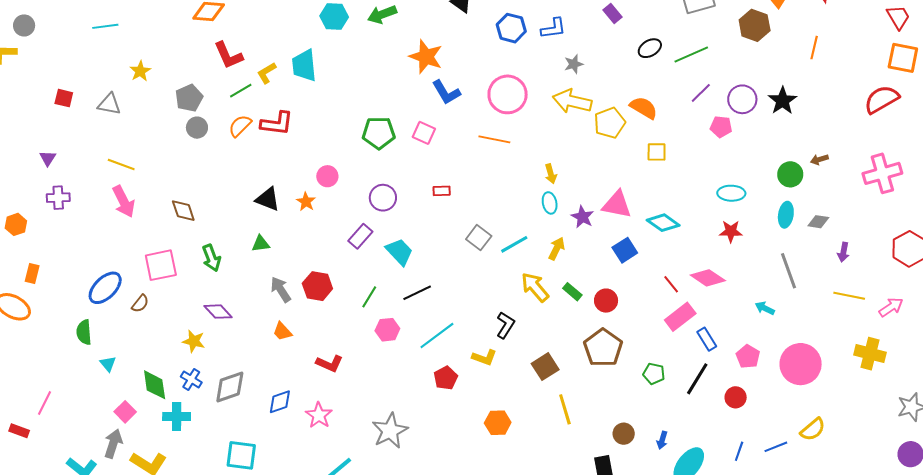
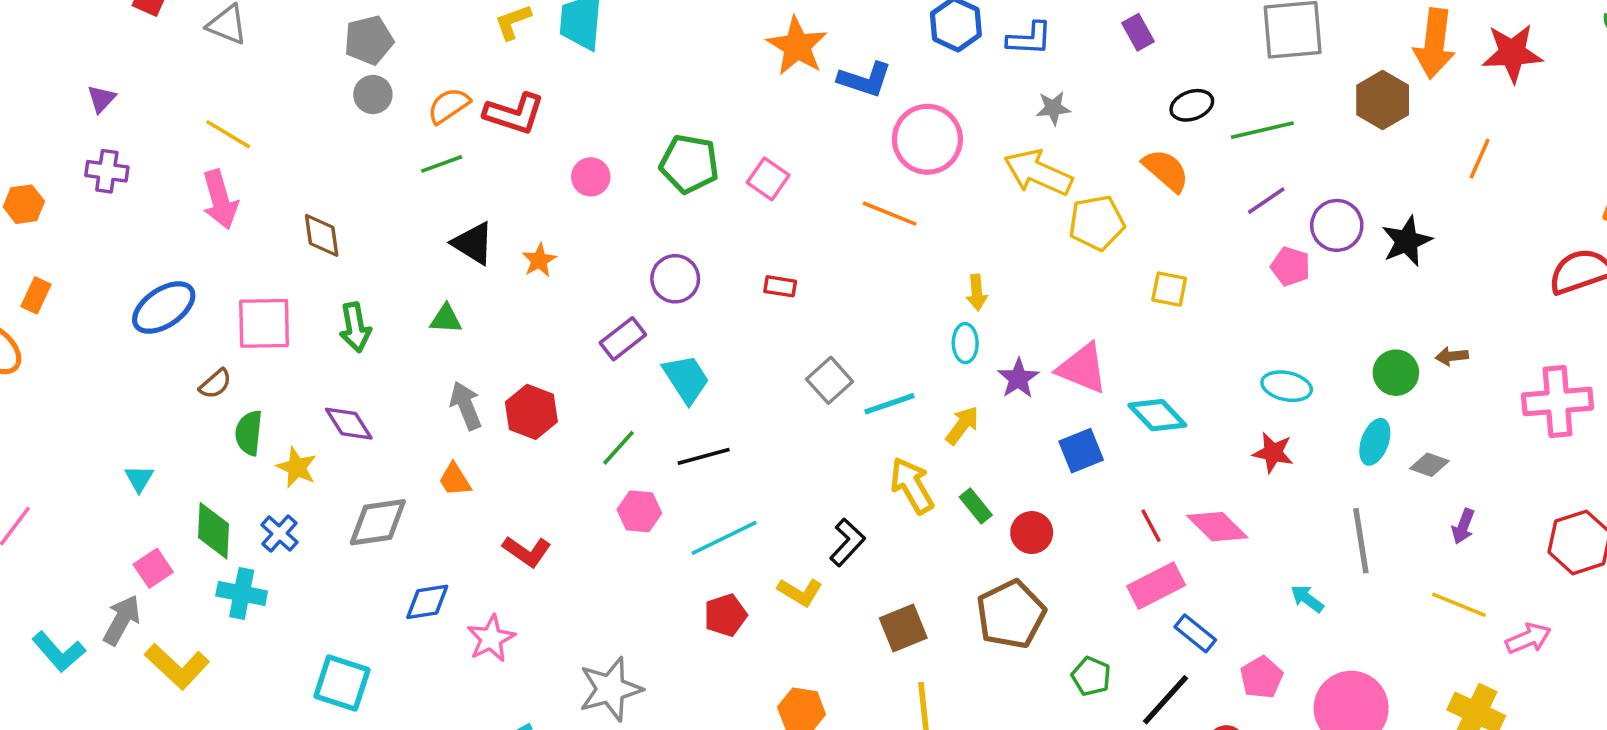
green line: (241, 91) -> (442, 164), moved
blue L-shape: (446, 92) -> (865, 80), moved, turned -52
orange semicircle: (644, 108) -> (1166, 170), moved
pink circle: (327, 176) -> (591, 177), moved
blue ellipse: (105, 288) -> (164, 308), moved
green semicircle: (84, 332) -> (249, 433), moved
blue rectangle: (707, 339) -> (1195, 633), turned -30
gray diamond: (230, 387) -> (378, 522), moved

